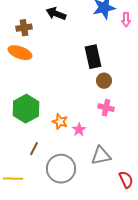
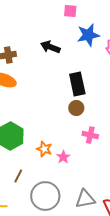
black arrow: (56, 14) -> (50, 47), moved
brown circle: (104, 81) -> (76, 108), moved
gray triangle: (101, 156) -> (85, 199), moved

